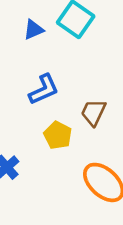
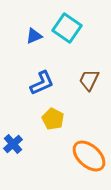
brown trapezoid: (93, 112) -> (89, 80), moved

